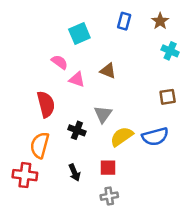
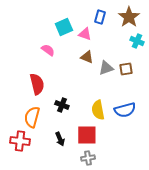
brown star: (160, 21) -> (129, 17), size x1.5
pink triangle: (77, 79) -> (85, 34), moved
brown square: (168, 97) -> (126, 69), moved
gray triangle: (103, 114) -> (106, 68), moved, turned 35
yellow semicircle: (122, 137) -> (98, 110), turned -66
red square: (108, 168) -> (87, 135), size x1.5

